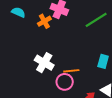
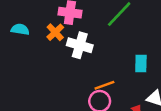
white cross: (44, 63) -> (80, 45), moved

